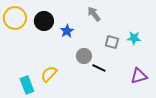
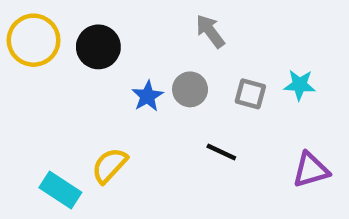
blue star: (67, 31) -> (148, 96), moved
gray circle: (84, 56) -> (190, 89), moved
cyan rectangle: (27, 85) -> (60, 190), turned -36

